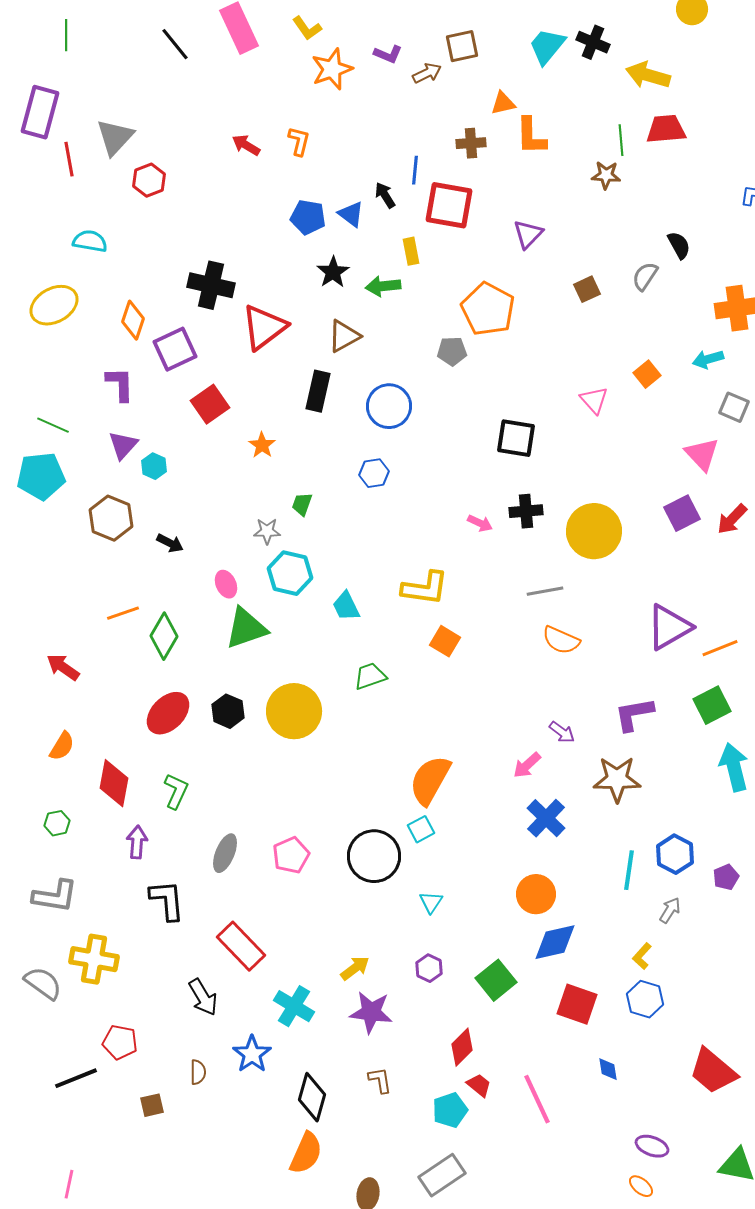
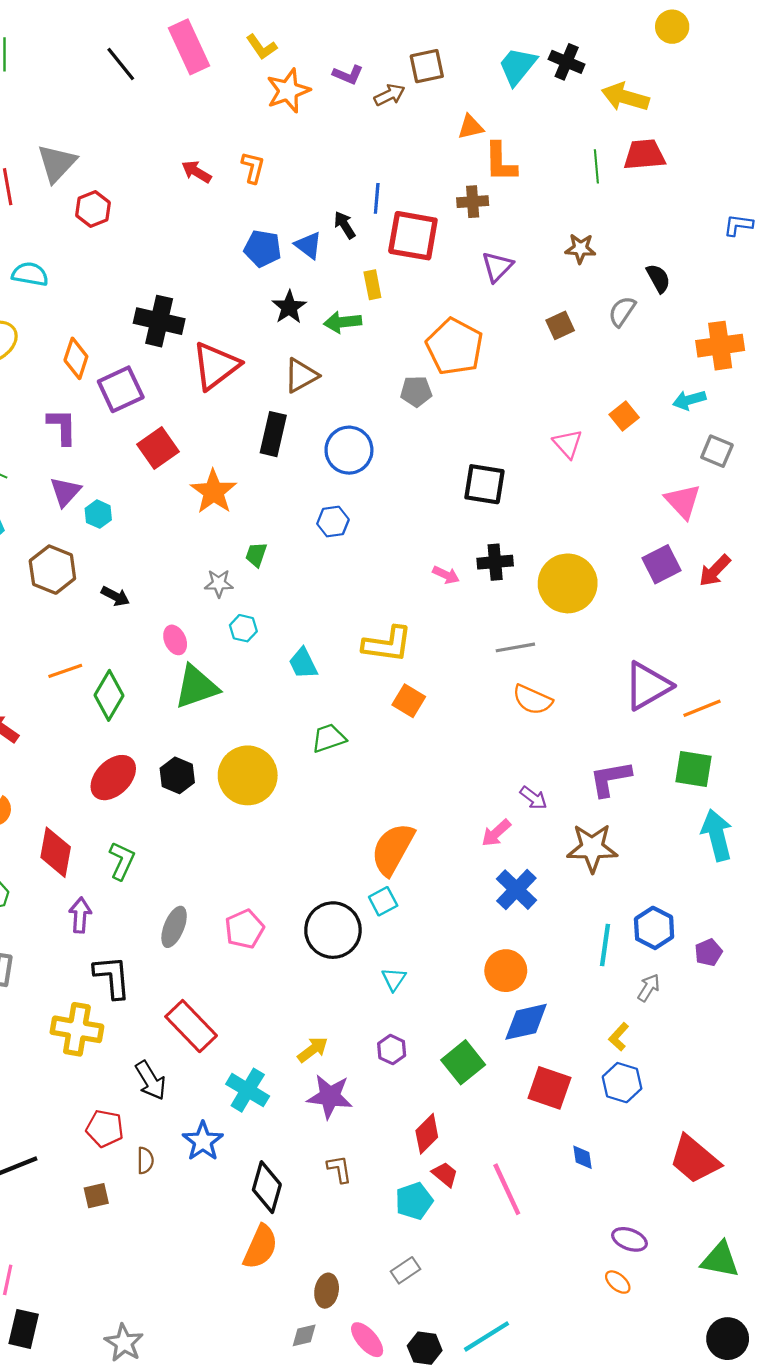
brown cross: (471, 143) -> (473, 202), moved
brown star: (606, 175) -> (580, 249), moved
orange star: (262, 445) -> (214, 492), size x1.6
cyan hexagon: (290, 573) -> (243, 628), size x0.6
green square: (712, 705) -> (693, 769), turned 36
yellow cross: (94, 959) -> (77, 1029), moved
red pentagon: (120, 1042) -> (105, 1128), moved
gray rectangle: (442, 1175) -> (405, 1270), size x0.6

